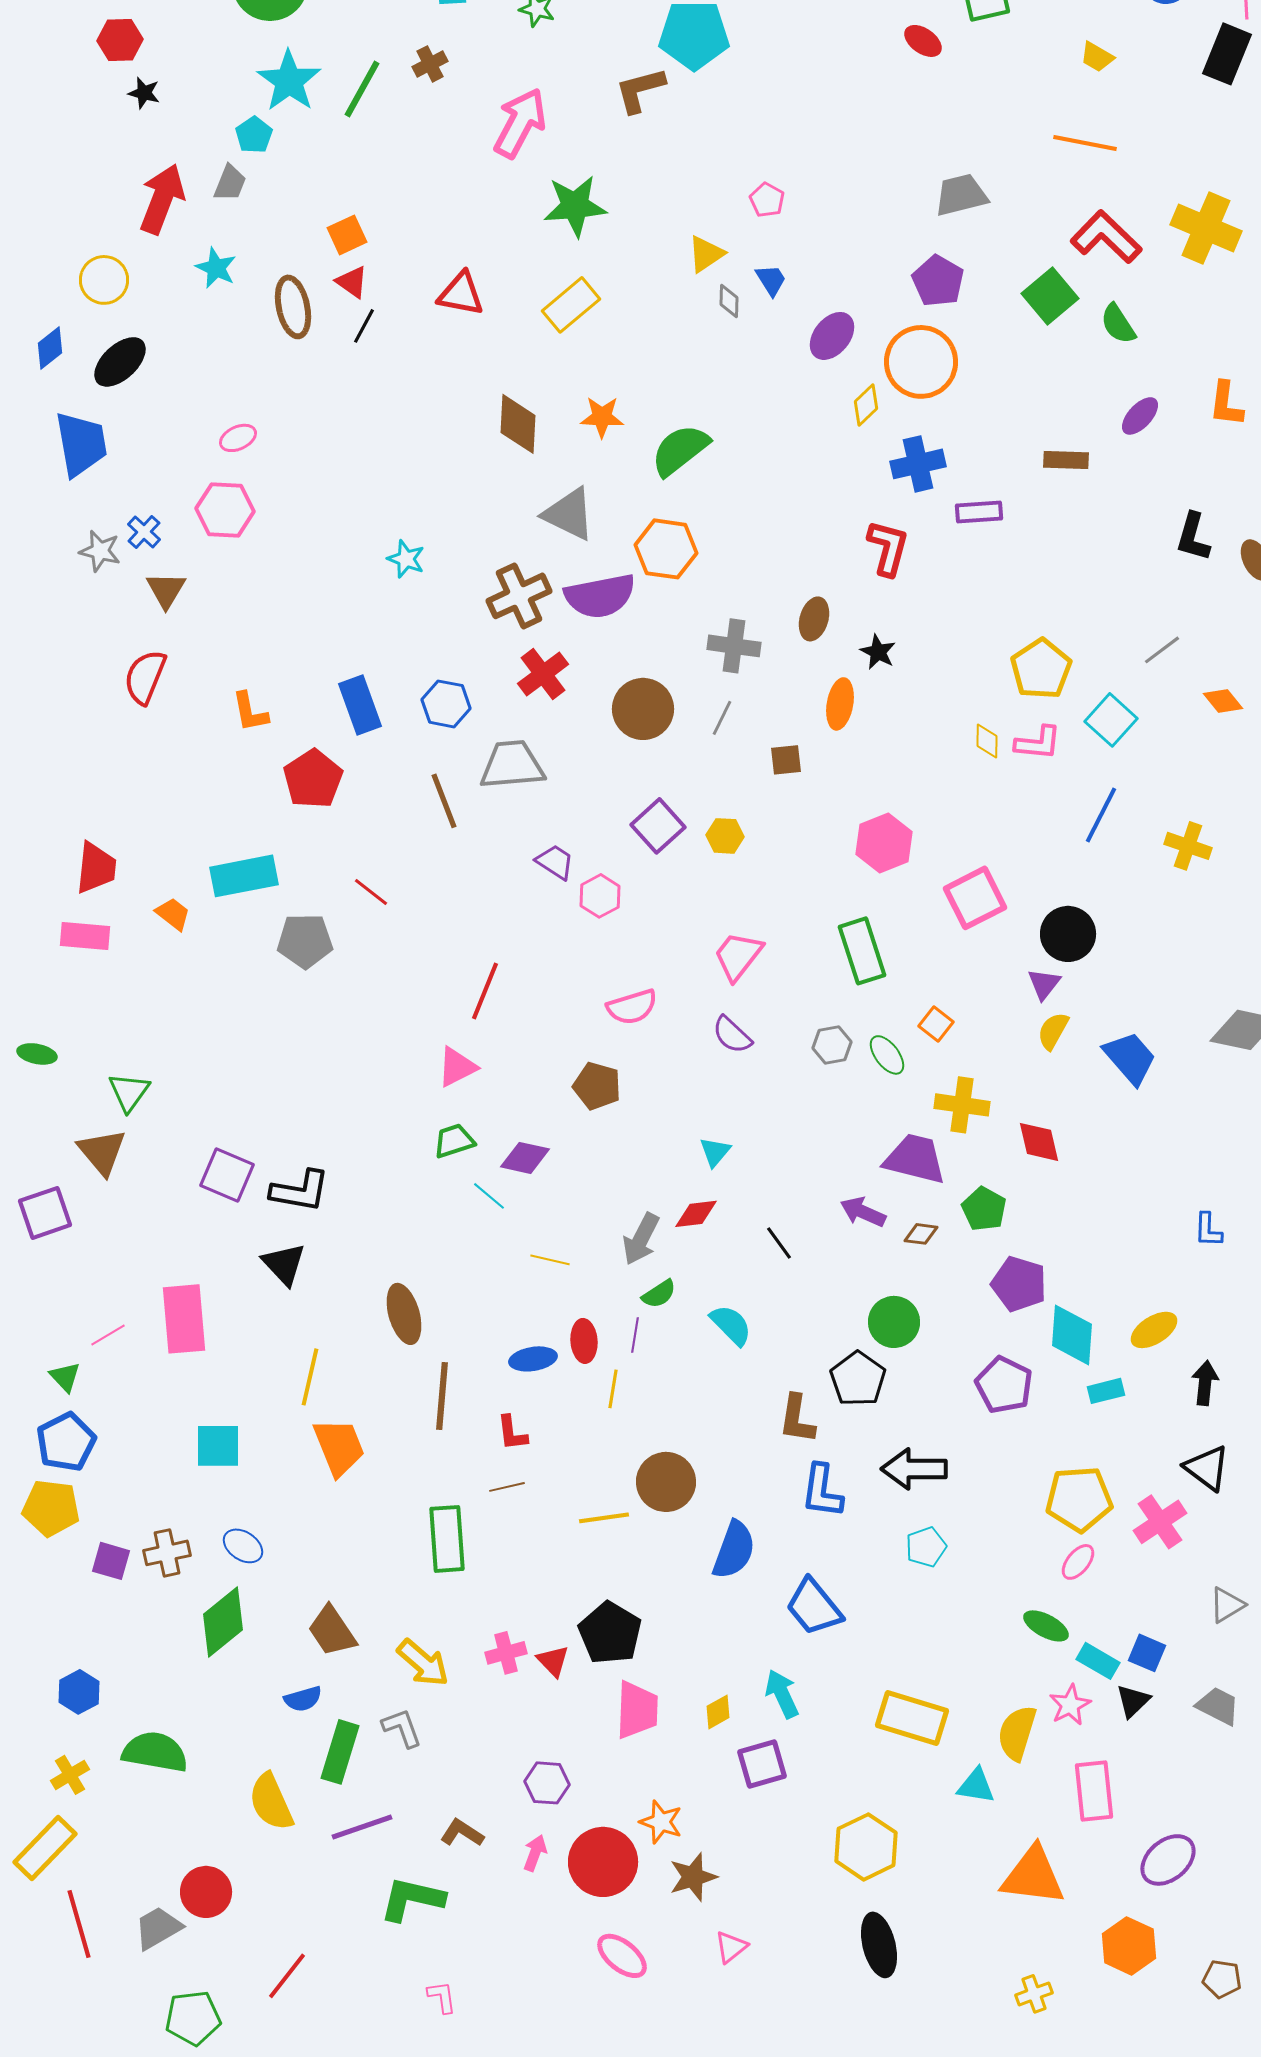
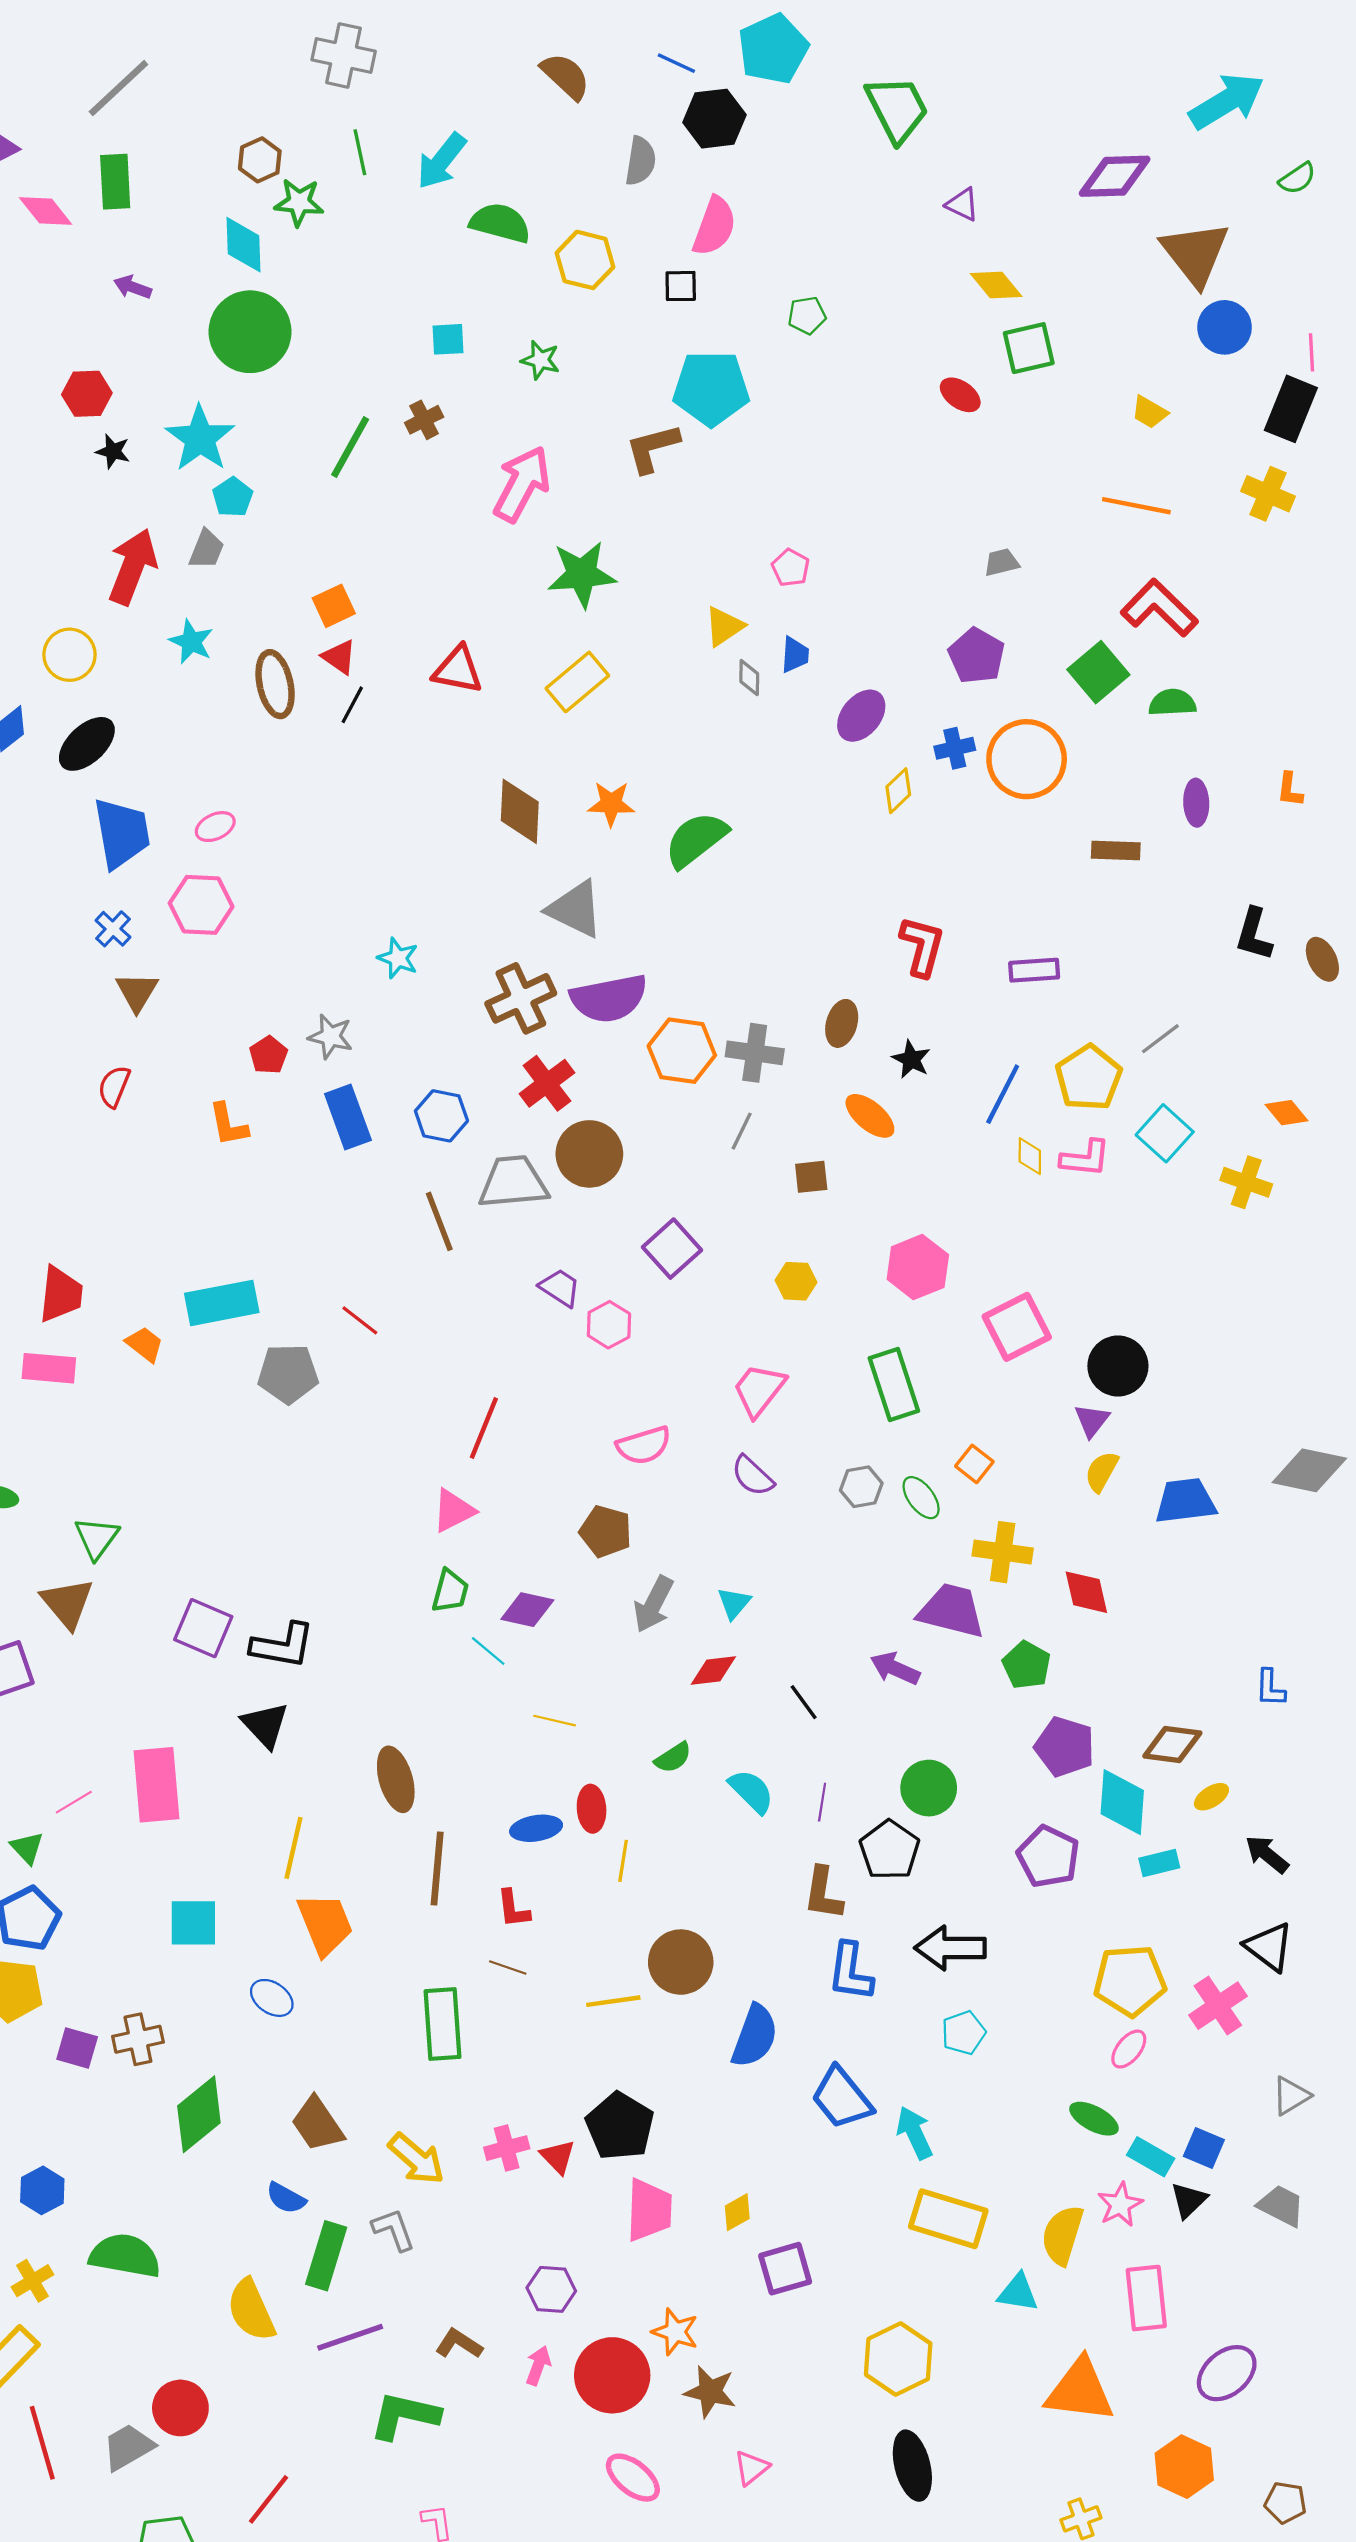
cyan star: (289, 81) -> (200, 438), moved
gray trapezoid: (961, 195) -> (1002, 562), size x0.6
yellow cross: (1206, 228) -> (1268, 494), moved, size x0.7
blue trapezoid: (771, 280) -> (795, 655), turned 36
green semicircle: (1118, 324) -> (1172, 703), turned 120
orange circle: (921, 362) -> (1027, 759), moved
orange L-shape: (1226, 404) -> (1290, 790), size x0.7
purple ellipse: (1140, 416) -> (1196, 803), turned -45
blue trapezoid: (81, 444) -> (122, 833), moved
blue cross: (918, 464) -> (955, 748), moved, size x0.7
purple rectangle: (979, 512) -> (1034, 970), moved
orange hexagon: (666, 549) -> (682, 1051), moved
gray star: (100, 551) -> (331, 1036), moved
gray line: (1162, 650) -> (1160, 1039), moved
red semicircle: (145, 677) -> (114, 1087), size x0.7
orange ellipse: (840, 704) -> (870, 1116), turned -60
brown circle: (643, 709) -> (589, 1154), moved
red pentagon: (313, 779) -> (269, 1055), moved, size x0.6
blue line: (1101, 815) -> (1003, 1094), moved
yellow hexagon: (725, 836) -> (796, 1281), moved
yellow cross: (1188, 846) -> (1246, 1182), moved
blue trapezoid: (1130, 1058) -> (1185, 1501), turned -56
green trapezoid: (454, 1141) -> (450, 1591), turned 123
brown diamond: (921, 1234) -> (1172, 1745), moved, size x1.6
gray arrow: (641, 1239) -> (654, 1604), moved
yellow ellipse: (1154, 1330) -> (1211, 1797), size x0.7
purple line: (635, 1335) -> (822, 1802), moved
black arrow: (1205, 1383) -> (1267, 1854), turned -57
brown line: (507, 1487) -> (508, 1967), turned 32
blue ellipse: (243, 1546) -> (272, 1998), moved
cyan arrow: (782, 1694) -> (915, 2133), moved
blue semicircle: (303, 1699) -> (286, 2198), turned 45
brown star: (693, 1877) -> (710, 2392), turned 30

